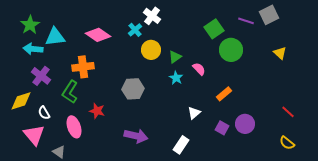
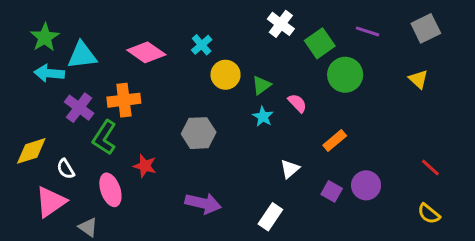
gray square: (269, 15) -> (426, 28), moved
white cross: (152, 16) -> (281, 24), moved
purple cross: (41, 76) -> (79, 108), moved
pink triangle: (34, 135) -> (51, 202), turned 35

